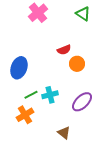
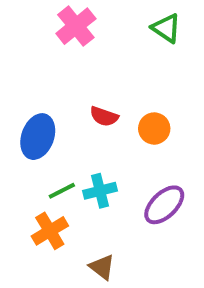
red semicircle: (64, 50) -> (104, 116), moved, turned 40
brown triangle: (64, 133) -> (102, 267), moved

